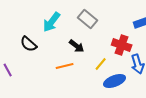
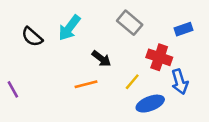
gray rectangle: (88, 19) -> (130, 23), moved
black semicircle: (29, 44) -> (32, 37), moved

